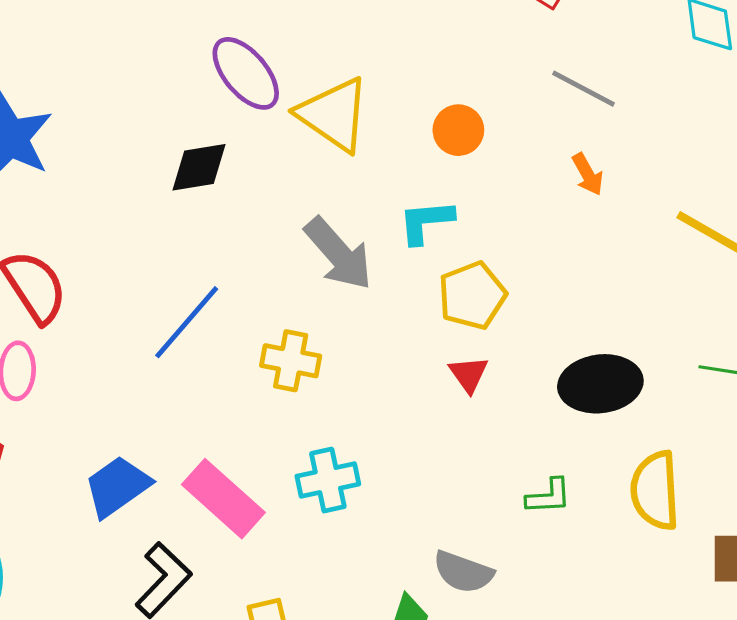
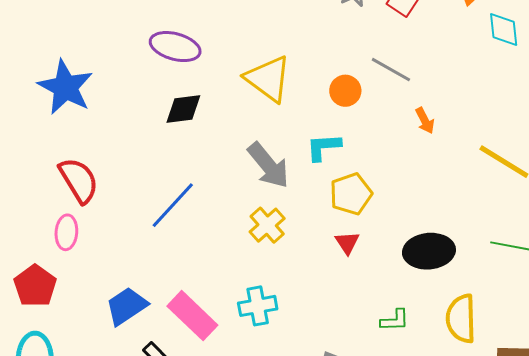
purple ellipse: (246, 73) -> (175, 47), moved, turned -36
gray line: (584, 89) -> (391, 70), moved
yellow cross: (291, 361) -> (267, 225), moved, turned 36

